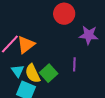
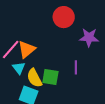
cyan triangle: (18, 71) -> (19, 68), moved
green square: (49, 73) -> (50, 77), turned -36

